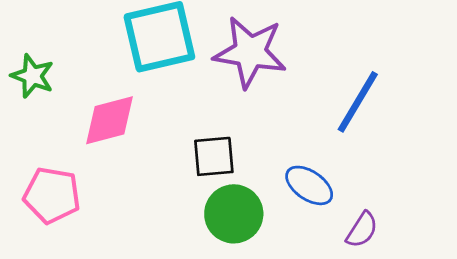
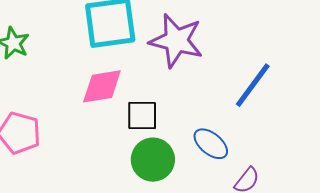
pink diamond: (110, 120) -> (102, 86), moved

